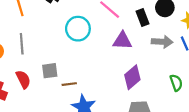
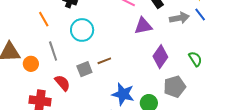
cyan circle: (78, 29) -> (82, 30), moved
green semicircle: (176, 83) -> (195, 59), moved
brown line: (69, 84) -> (104, 61), moved

